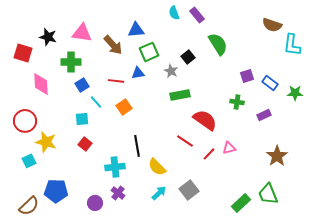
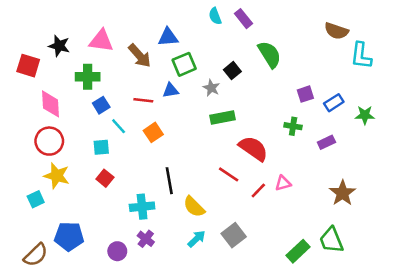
blue rectangle: (270, 83) -> (334, 103), turned -70
red circle: (25, 121) -> (49, 141), moved

